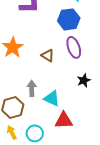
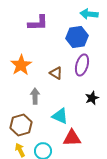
purple ellipse: (74, 47) -> (82, 65), turned 35
gray arrow: (32, 88) -> (35, 96), moved

